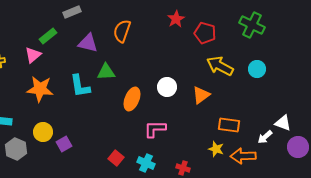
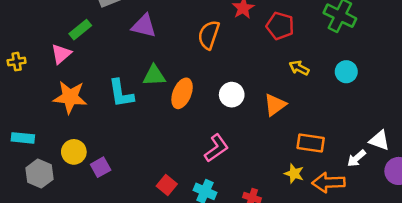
orange semicircle: (122, 31) -> (209, 35), moved
purple triangle: (88, 43) -> (144, 26), moved
yellow arrow: (220, 66) -> (299, 68), size x0.6
orange ellipse: (132, 99) -> (182, 93), moved
pink L-shape: (155, 129) -> (216, 148), turned 145

